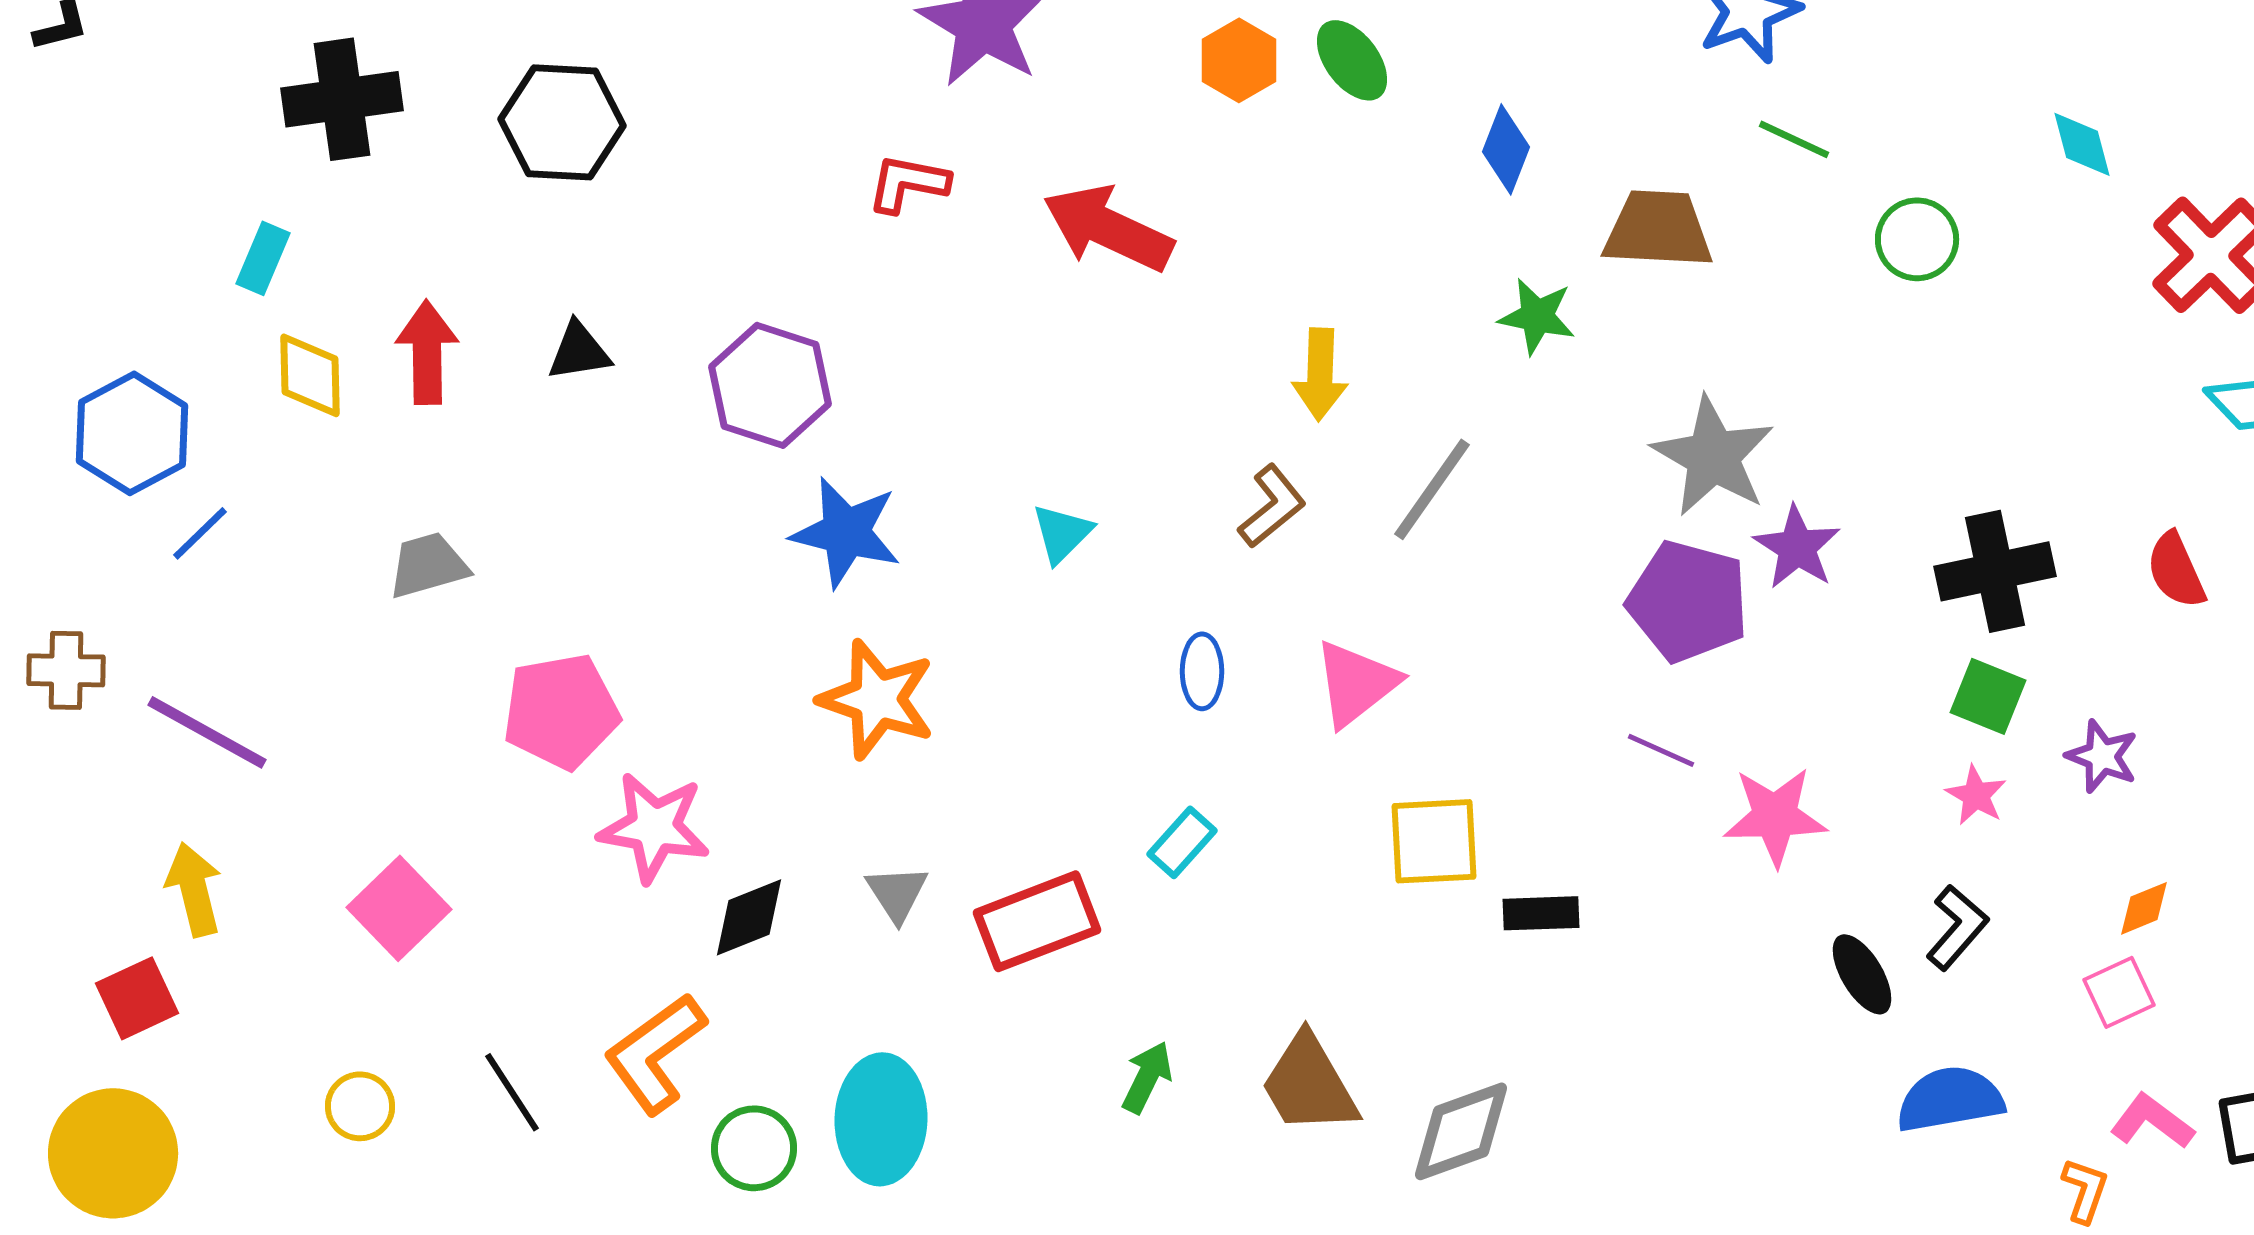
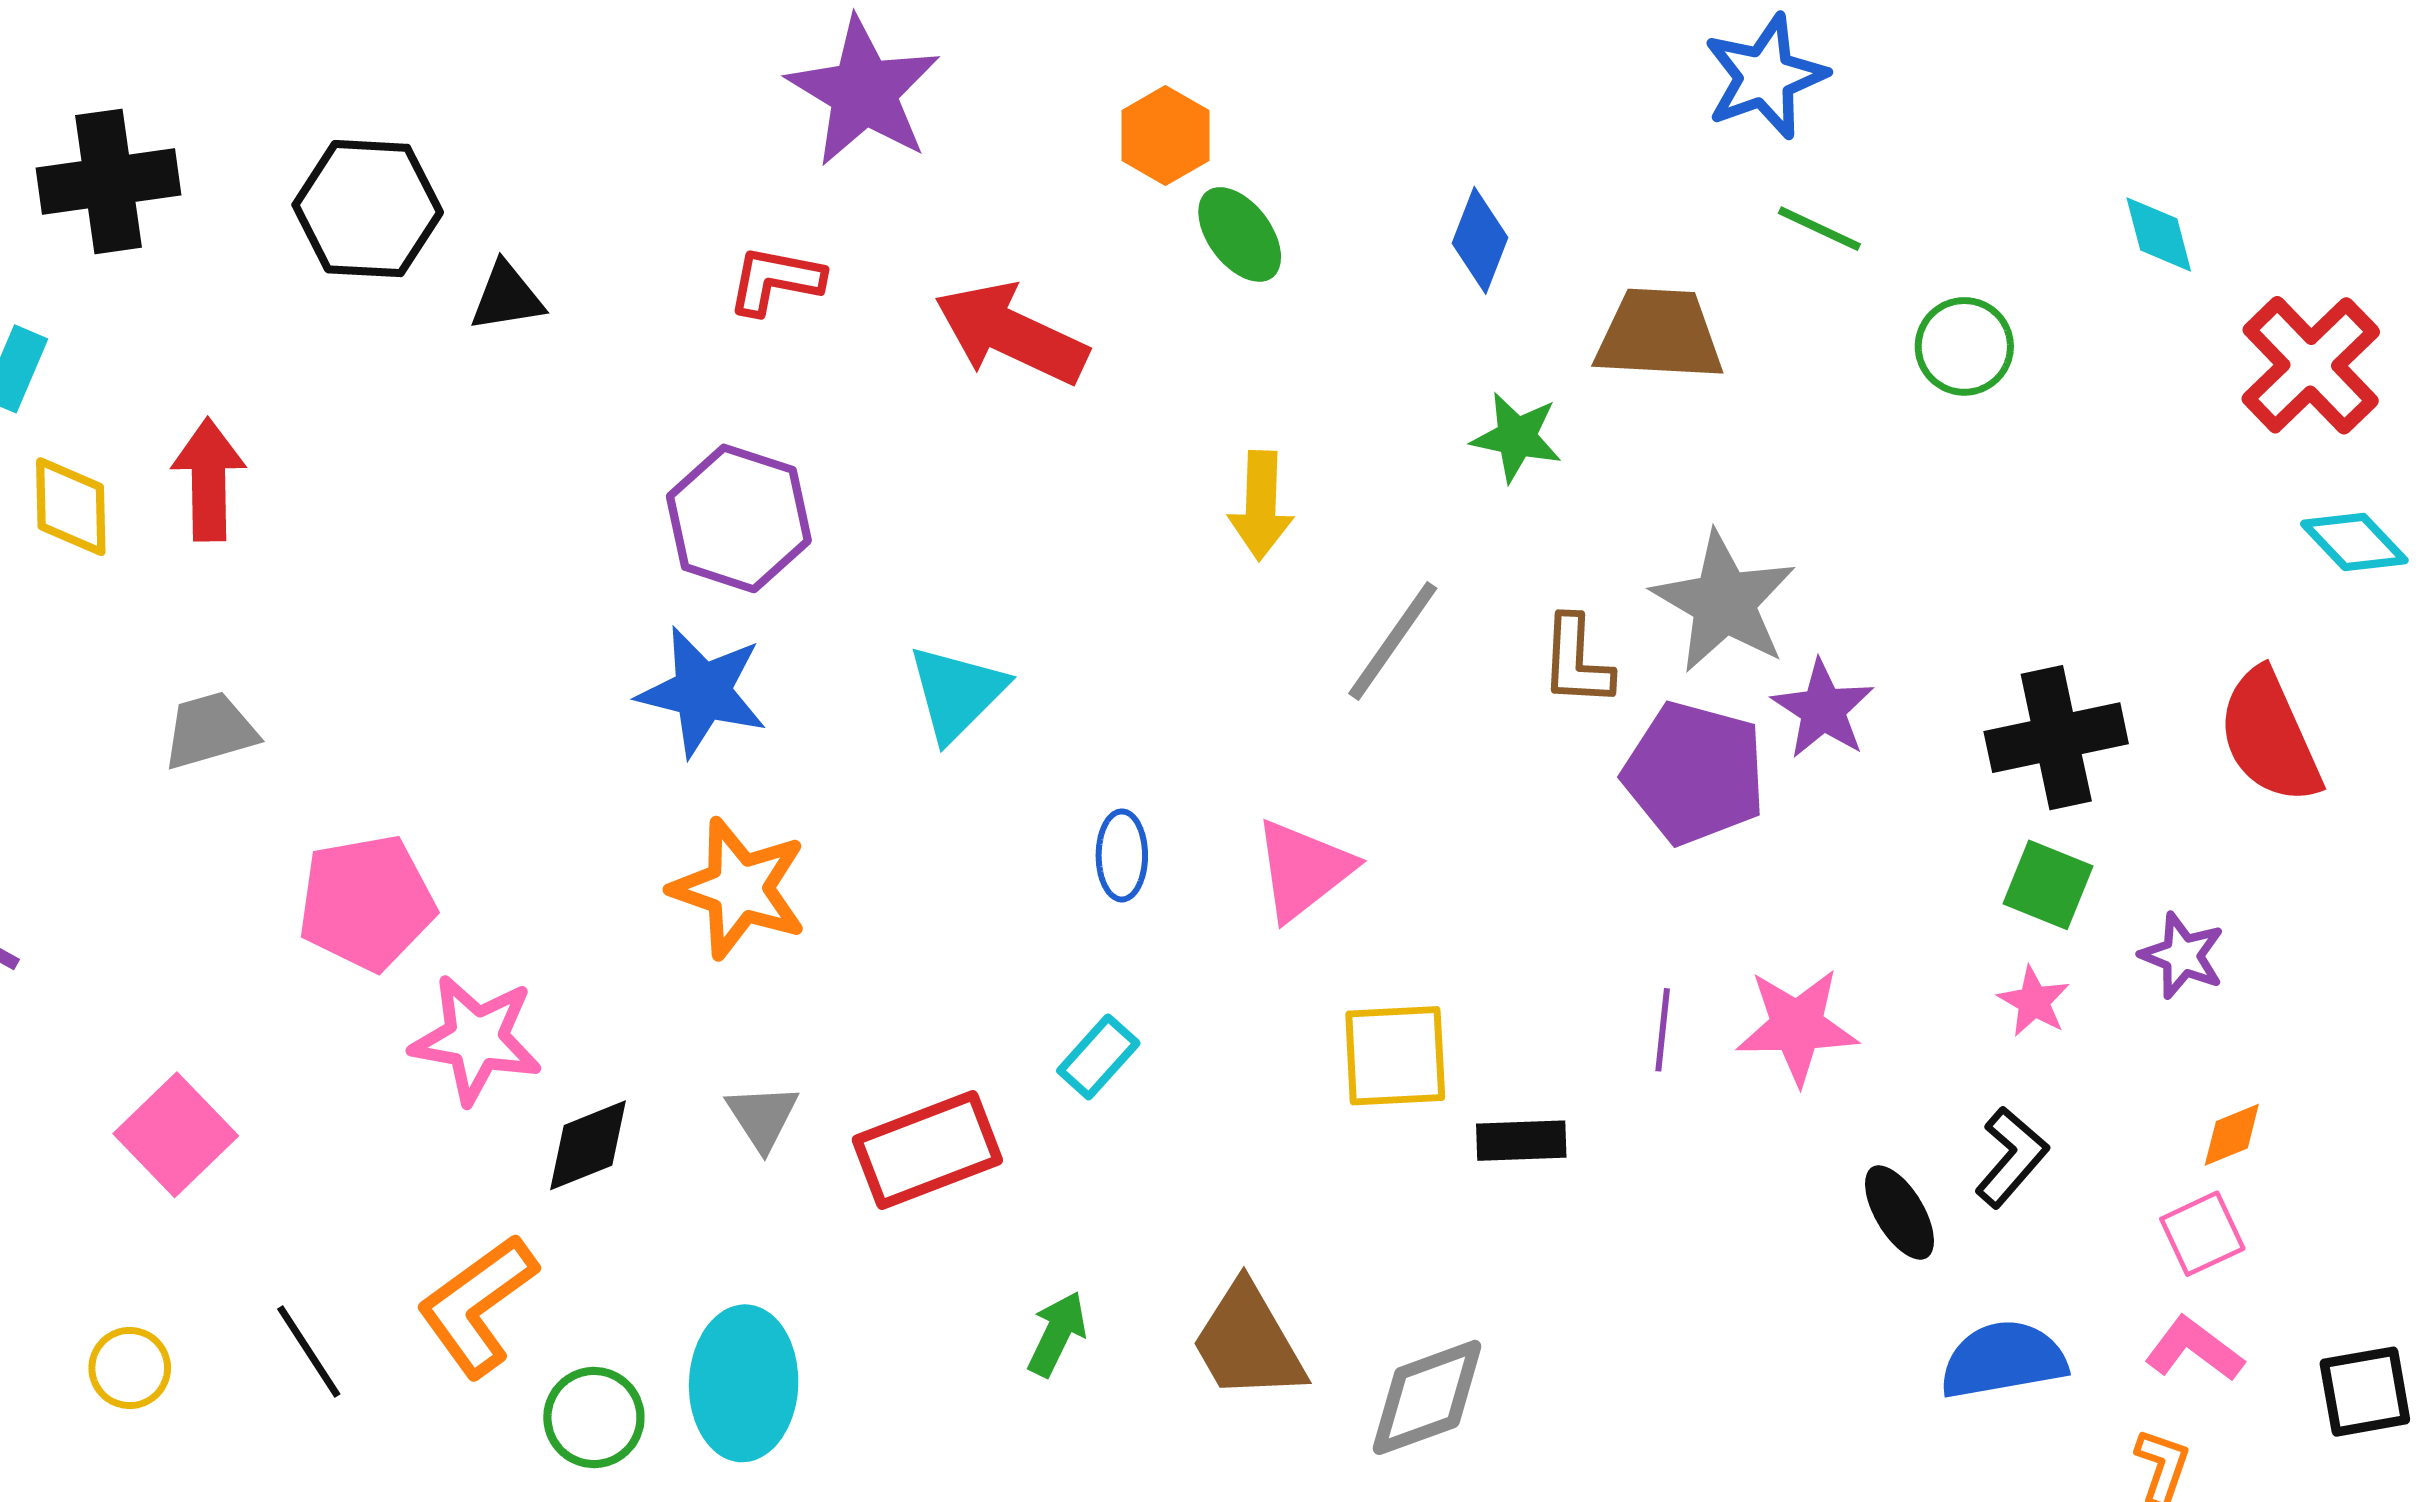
green ellipse: (1352, 60) -> (1240, 234), moved
black triangle: (579, 351) -> (507, 297), moved
purple hexagon: (770, 385) -> (739, 518), moved
brown L-shape: (1272, 506) -> (1577, 661), moved, turned 132
cyan triangle: (1062, 533) -> (957, 693), size x1.4
red semicircle: (2176, 570) -> (2269, 736), size x1.5
purple line: (1661, 750) -> (1663, 1030), moved, turned 72
pink L-shape: (2152, 1121) -> (2194, 1349), moved

